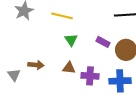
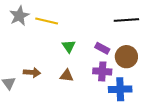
yellow line: (62, 16) -> (47, 21), moved
purple cross: (90, 76) -> (102, 71), moved

